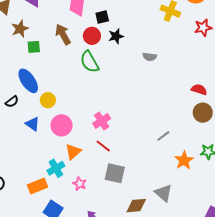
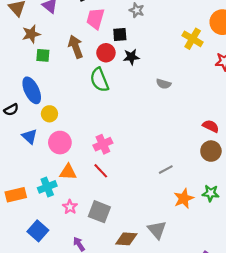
orange triangle: (73, 152) -> (68, 172), turned 36
gray square: (115, 173) -> (99, 212), moved
orange rectangle: (38, 186) -> (16, 195), moved

